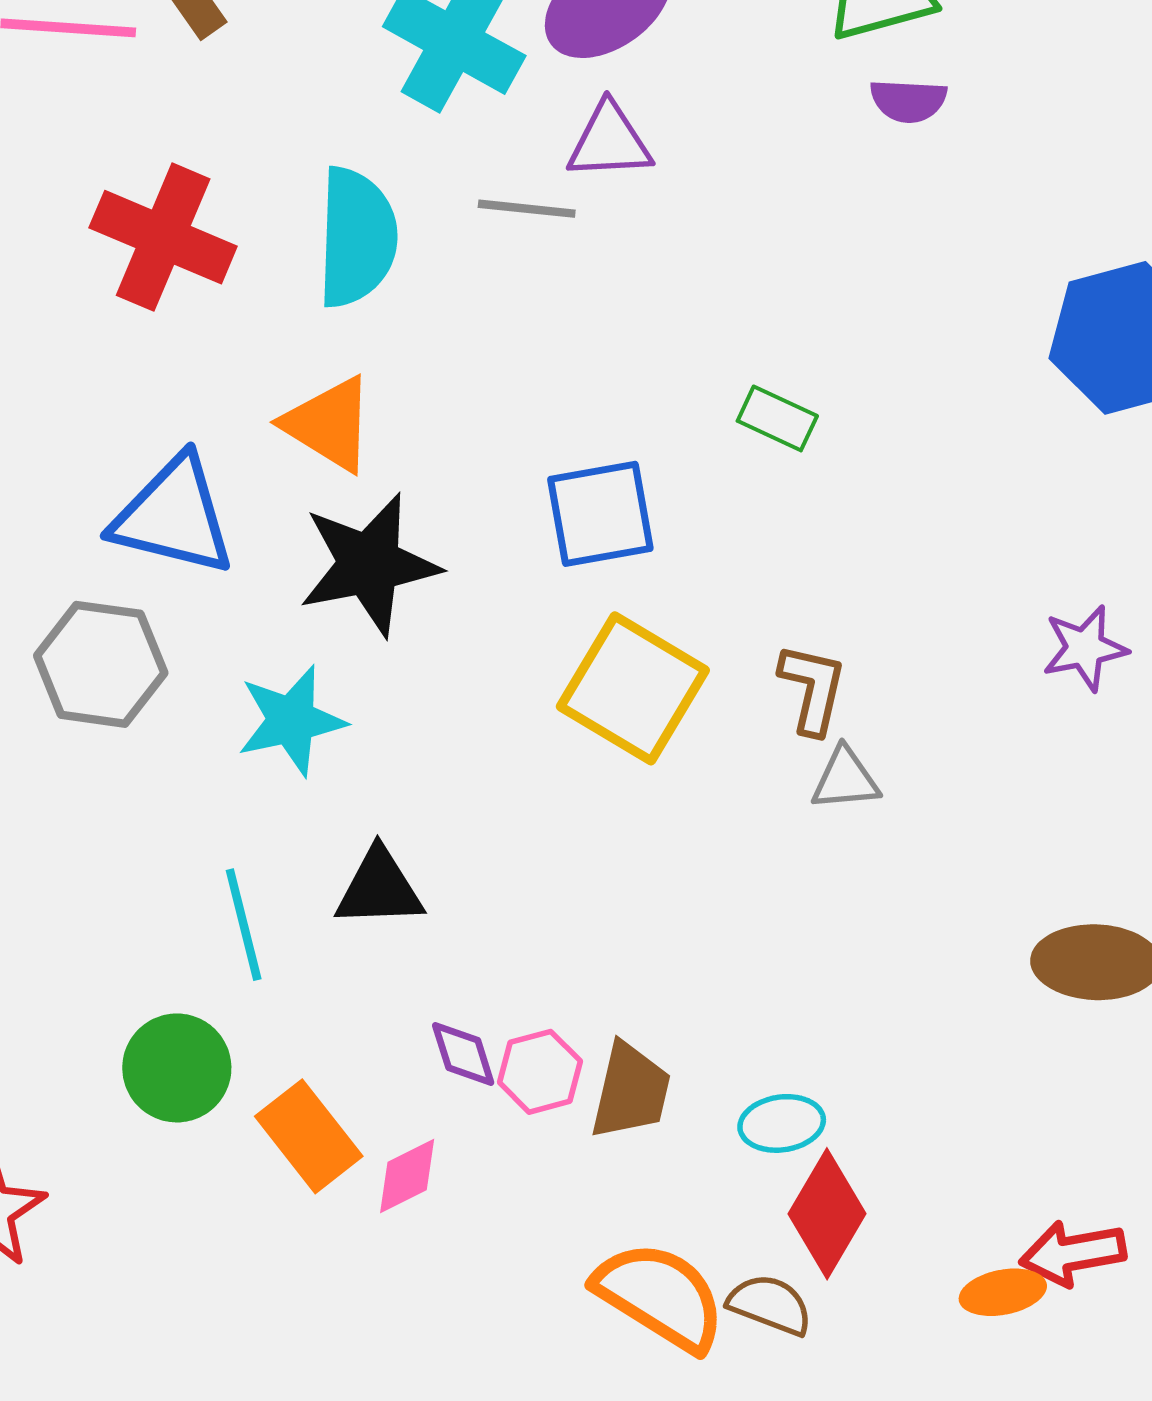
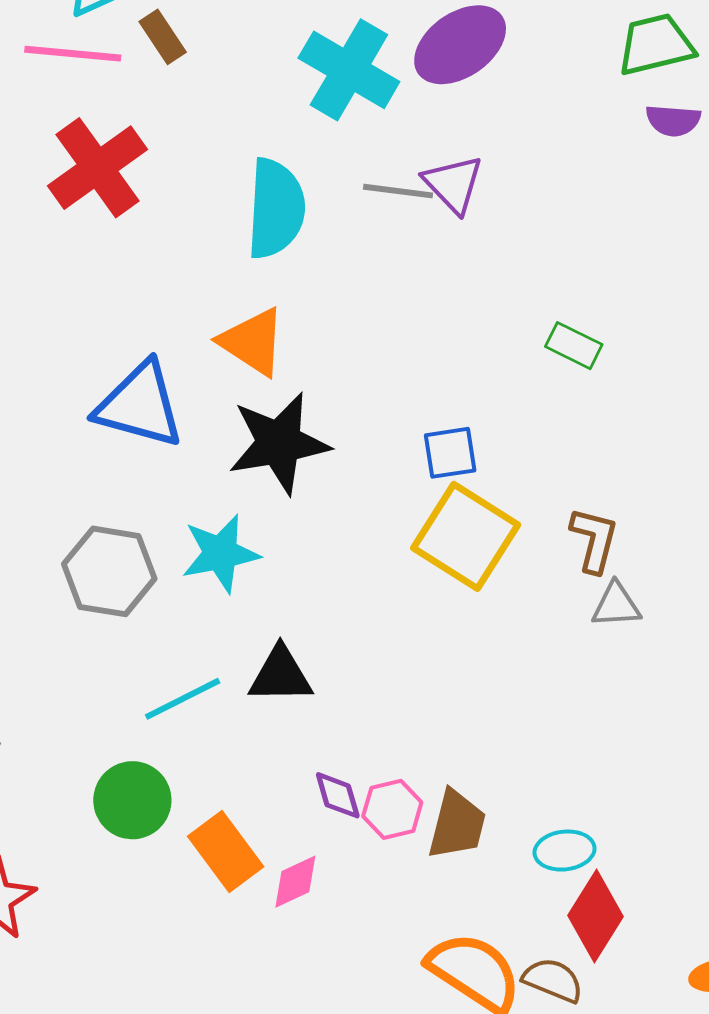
purple triangle: (609, 141) -> (453, 184), moved, turned 48
red cross: (163, 237) -> (97, 168), moved, turned 30
blue square: (600, 514) -> (450, 453), moved, size x0.7
gray hexagon: (101, 664) -> (109, 571), moved
cyan line: (244, 925) -> (183, 699), turned 76

